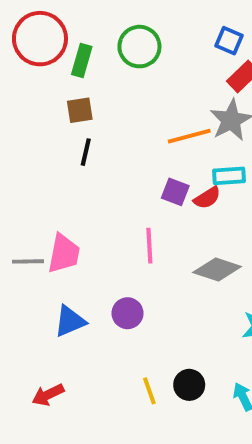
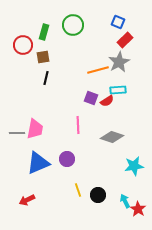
red circle: (40, 39) -> (23, 45), moved, size x0.7
blue triangle: (70, 321) -> (38, 163), size x1.4
yellow line: (149, 391) -> (78, 190), moved

